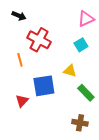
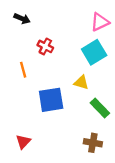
red cross: (39, 40) -> (45, 46), size x0.6
cyan square: (81, 45) -> (94, 52), size x1.5
red triangle: (22, 101) -> (23, 142), moved

